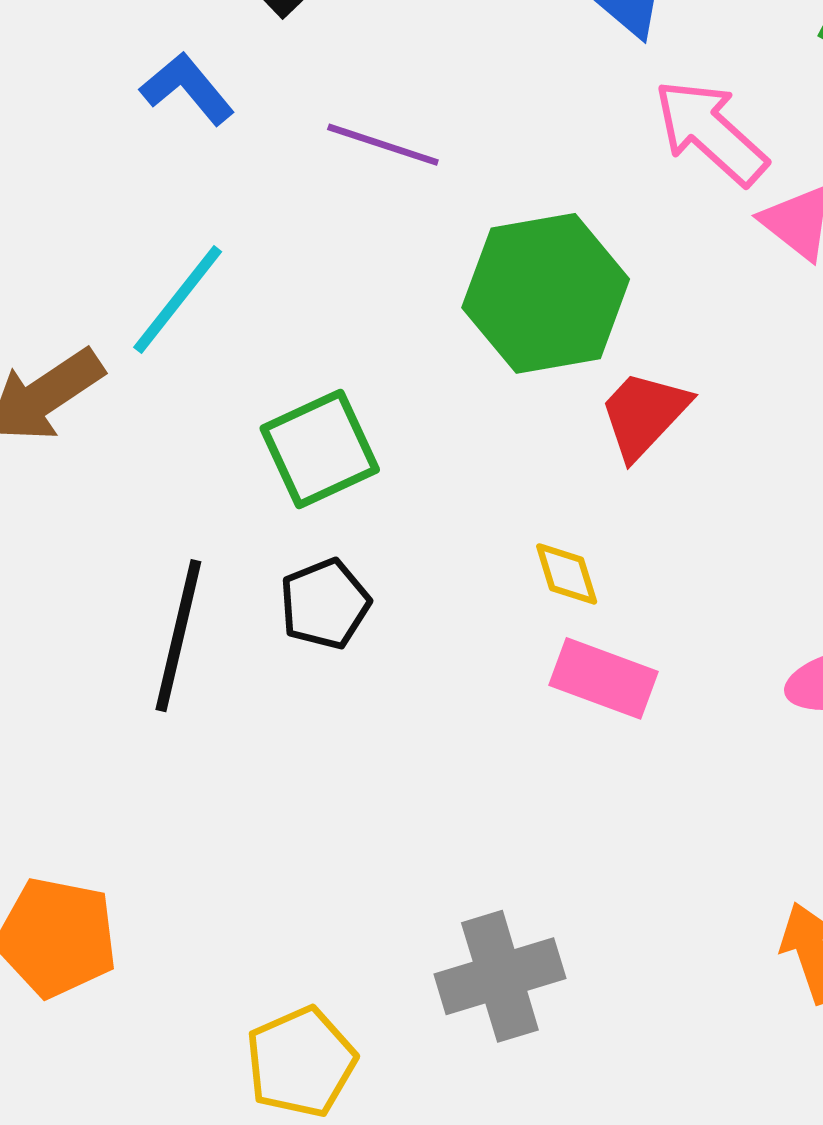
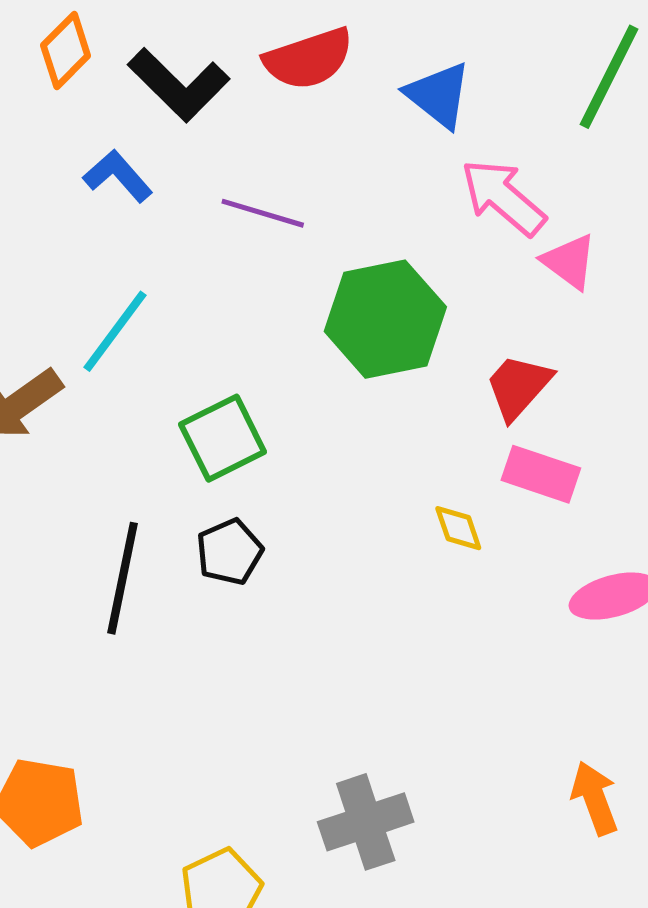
red trapezoid: (644, 414) -> (518, 387), moved
yellow diamond: (567, 574) -> (458, 528), moved
pink rectangle: (604, 678) -> (541, 474), moved

